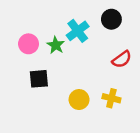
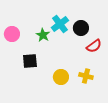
black circle: (111, 19) -> (81, 28), moved
pink circle: (28, 44) -> (12, 34), moved

